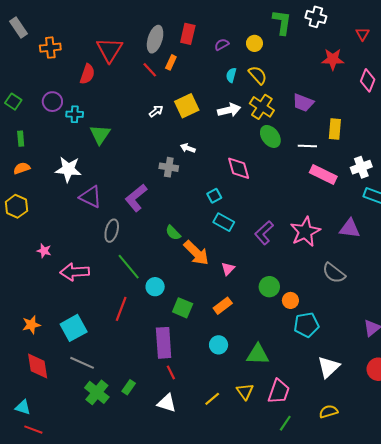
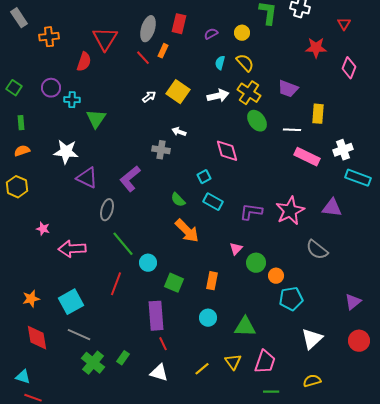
yellow square: (187, 106) -> (178, 92), turned -30
green semicircle: (173, 233) -> (178, 200), moved
purple L-shape: (264, 233) -> (251, 212), turned 50
pink triangle: (228, 269) -> (236, 249), moved
orange rectangle: (223, 306) -> (212, 281), turned -42
green line: (285, 423) -> (271, 392), turned 56

